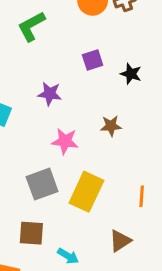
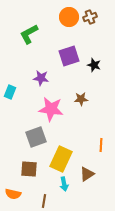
purple square: (93, 60) -> (69, 56), size x1.5
pink star: (65, 141) -> (51, 109), size x1.4
yellow rectangle: (86, 192) -> (61, 159), moved
cyan arrow: (68, 256) -> (64, 184), moved, turned 48

